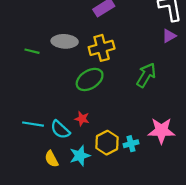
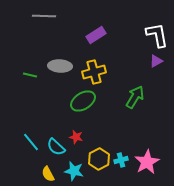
cyan line: (33, 124) -> (31, 142), turned 42
pink star: (161, 131) -> (147, 162), moved, turned -30
cyan star: (80, 156) -> (74, 171), turned 30

